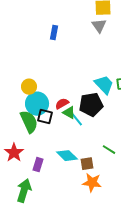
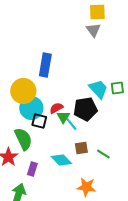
blue rectangle: (54, 33) -> (45, 65), moved, size x1.6
yellow circle: (29, 87) -> (23, 91), size x1.6
green triangle: (69, 113) -> (63, 117), turned 32
green semicircle: (29, 122) -> (23, 139), moved
brown square: (87, 164) -> (81, 148), moved

